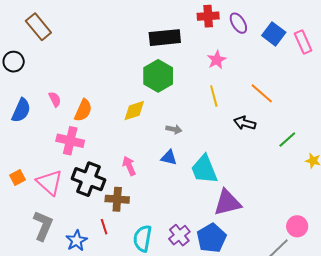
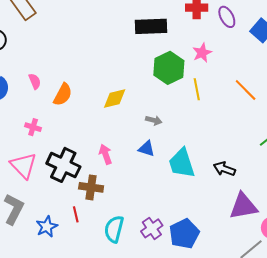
green hexagon: (158, 76) -> (169, 68), moved
black arrow: (245, 123) -> (224, 169), moved
pink cross: (70, 141) -> (33, 127), moved, size x0.6
purple triangle: (227, 203) -> (243, 206), moved

